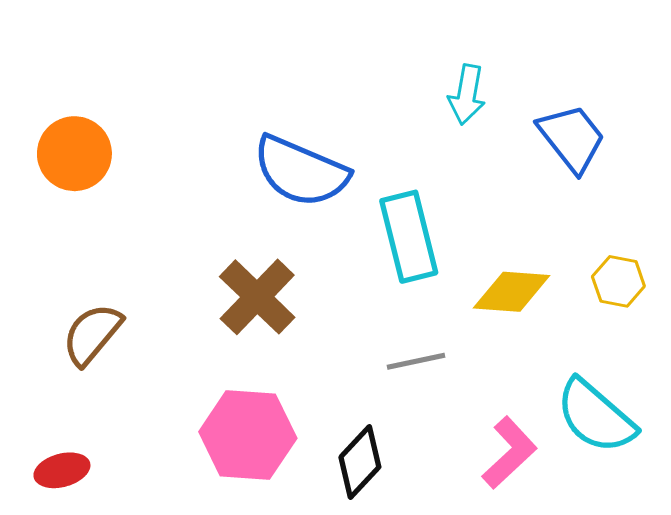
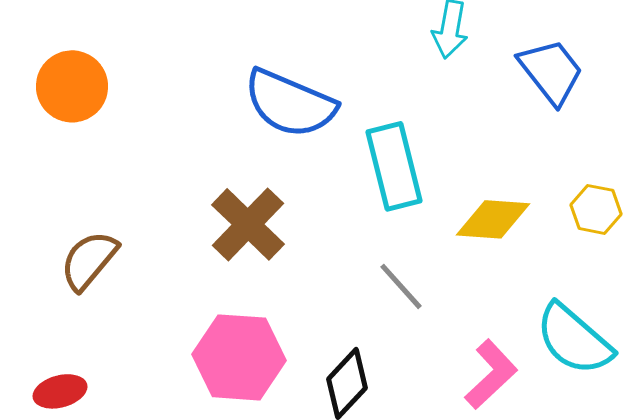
gray line: (416, 361) -> (401, 286), turned 60

